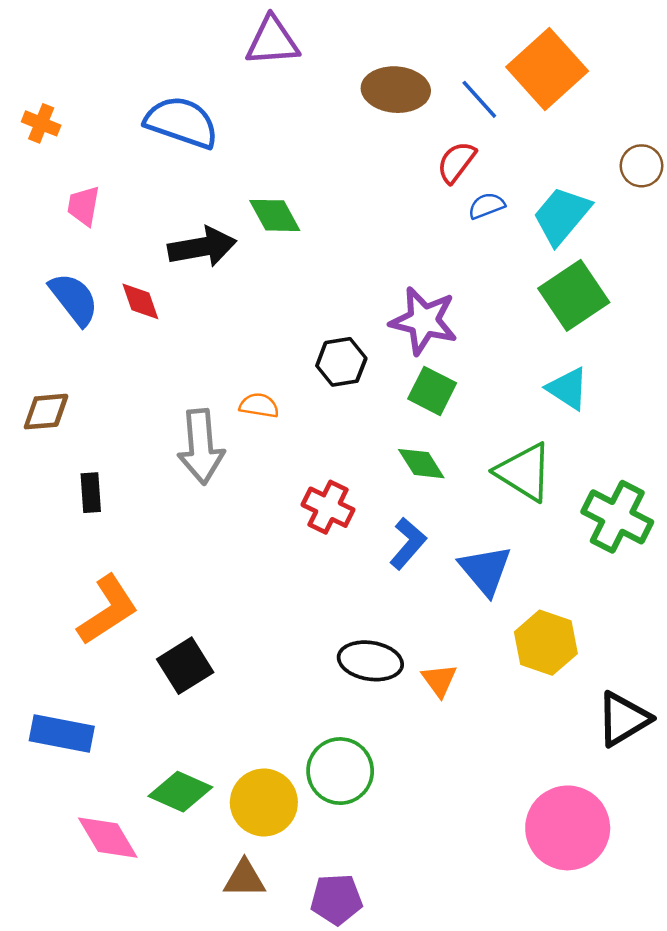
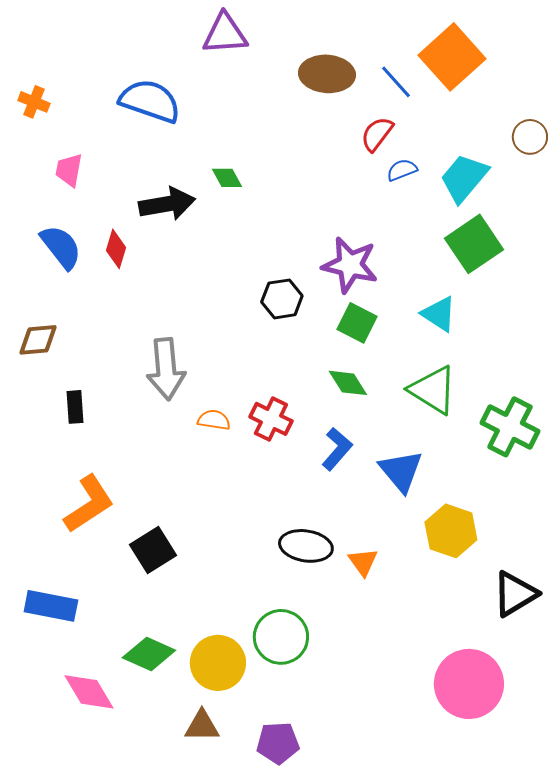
green diamond: (275, 215) -> (227, 178), size x0.7
red diamond: (140, 301) -> (116, 249), turned 36
cyan triangle: (568, 389) -> (439, 314), moved
orange semicircle: (259, 405) -> (214, 420), moved

